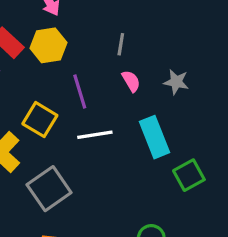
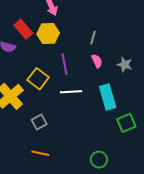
gray square: (49, 189) -> (39, 122), size x0.6

